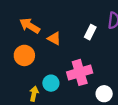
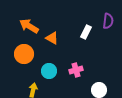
pink cross: (80, 72) -> (76, 70), size x0.6
cyan circle: (51, 83) -> (49, 71), moved

